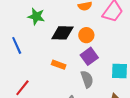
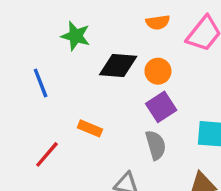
orange rectangle: (59, 65) -> (90, 128), moved

